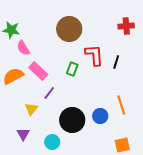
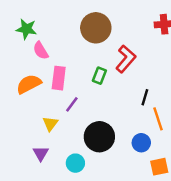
red L-shape: (94, 55) -> (126, 59), turned 45
black line: (116, 62) -> (145, 97), moved
pink rectangle: (38, 71) -> (59, 78), turned 54
blue circle: (100, 116) -> (141, 143), moved

